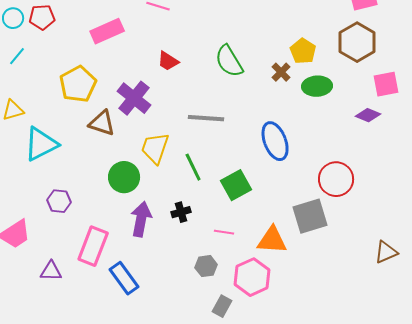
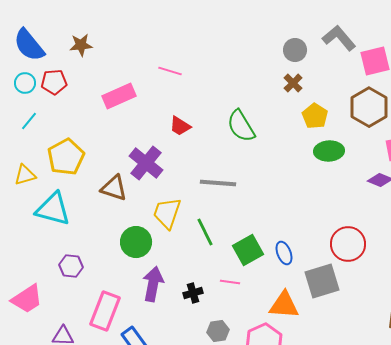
brown cross: (281, 72) -> (293, 83), moved
yellow pentagon: (78, 84) -> (66, 157), moved
blue ellipse: (275, 141) -> (284, 253), moved, size x0.6
cyan triangle: (41, 144) -> (53, 209), turned 42
black cross: (181, 212) -> (193, 293), moved
pink line: (224, 232) -> (230, 282), moved

